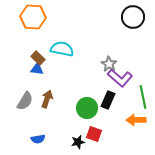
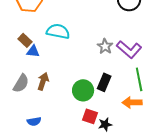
brown rectangle: (38, 58) -> (25, 40), moved
purple L-shape: (120, 78) -> (129, 49), moved
black star: (78, 142) -> (105, 124), moved

